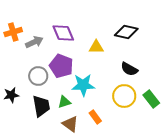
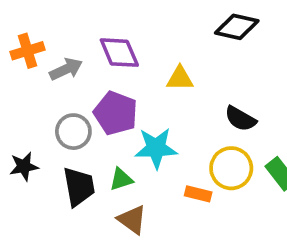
black diamond: (126, 32) -> (237, 27), moved
orange rectangle: (95, 117) -> (198, 194), moved, turned -40

